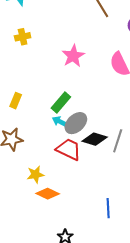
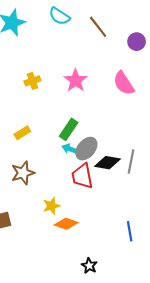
yellow cross: (23, 37) -> (32, 81), moved
yellow rectangle: (16, 101) -> (22, 133), turned 42
red trapezoid: (69, 149) -> (82, 176), turned -120

